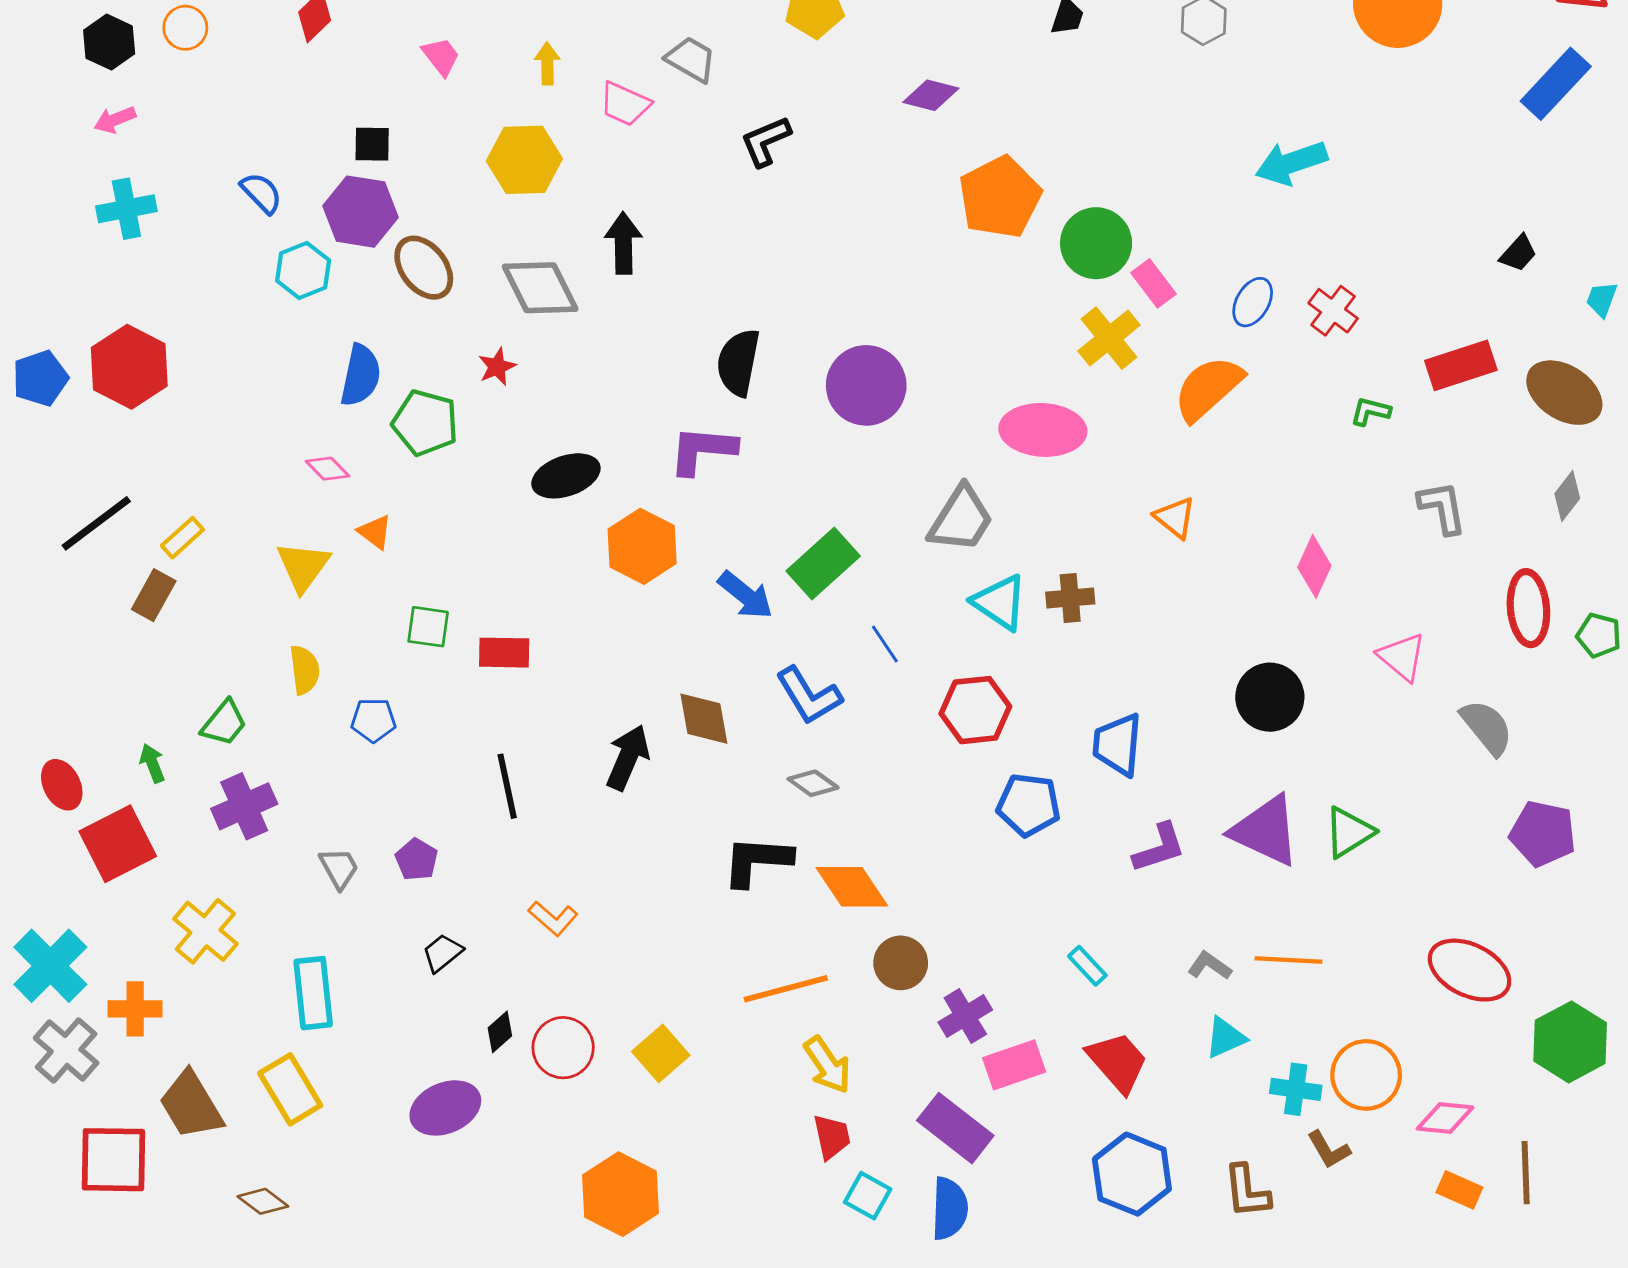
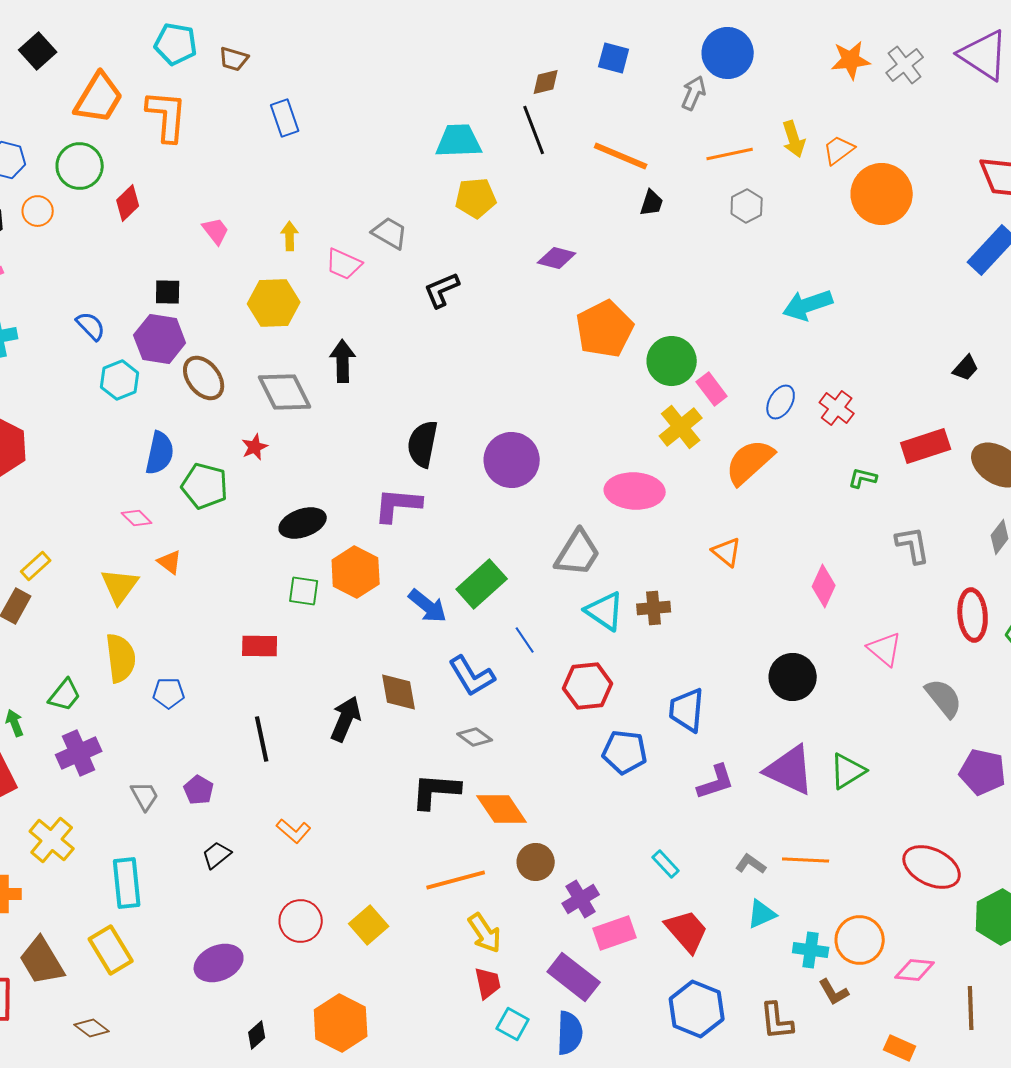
green square: (428, 627) -> (304, 591), moved
yellow semicircle: (305, 670) -> (121, 658), size x1.4
black diamond: (500, 1032) -> (257, 1035), moved
orange rectangle: (1459, 1190) -> (900, 1048), moved

